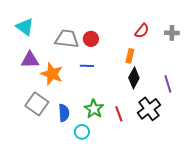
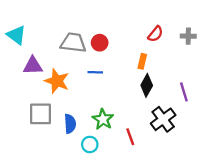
cyan triangle: (25, 27) -> (16, 35), moved
gray square: (37, 104) -> (40, 114), turned -35
red line: (119, 114) -> (130, 137), moved

